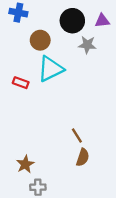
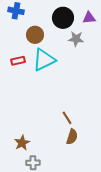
red rectangle: (21, 83) -> (18, 61), moved, turned -32

